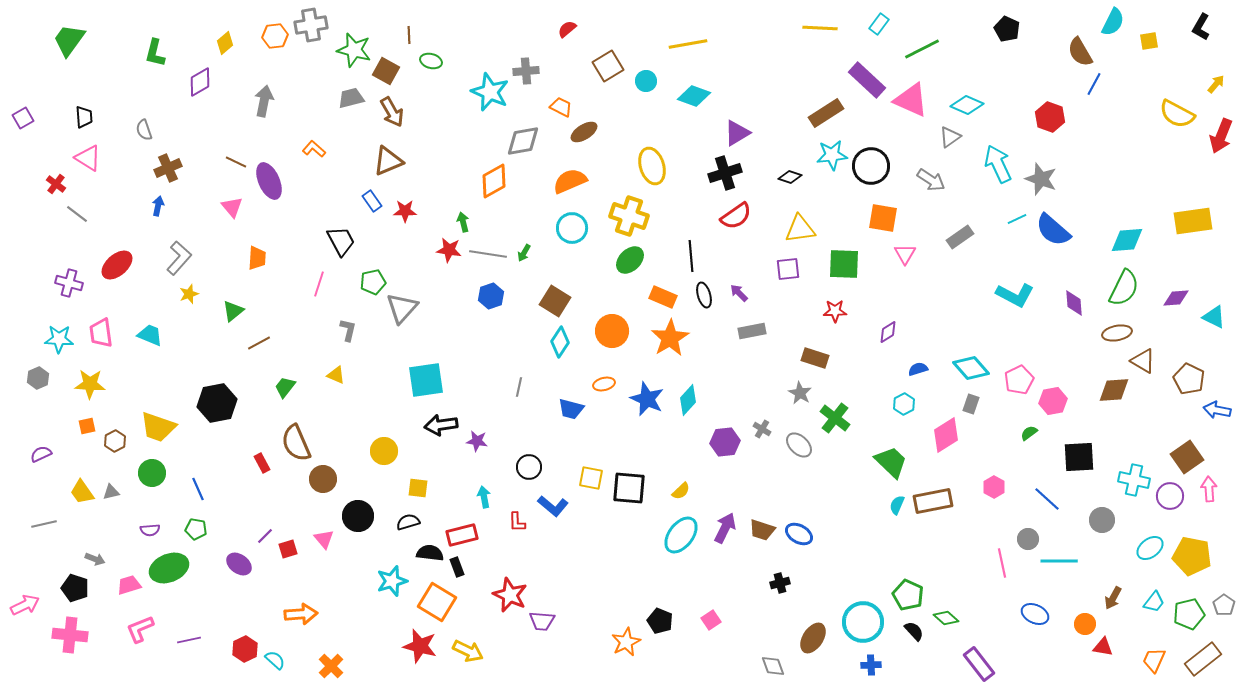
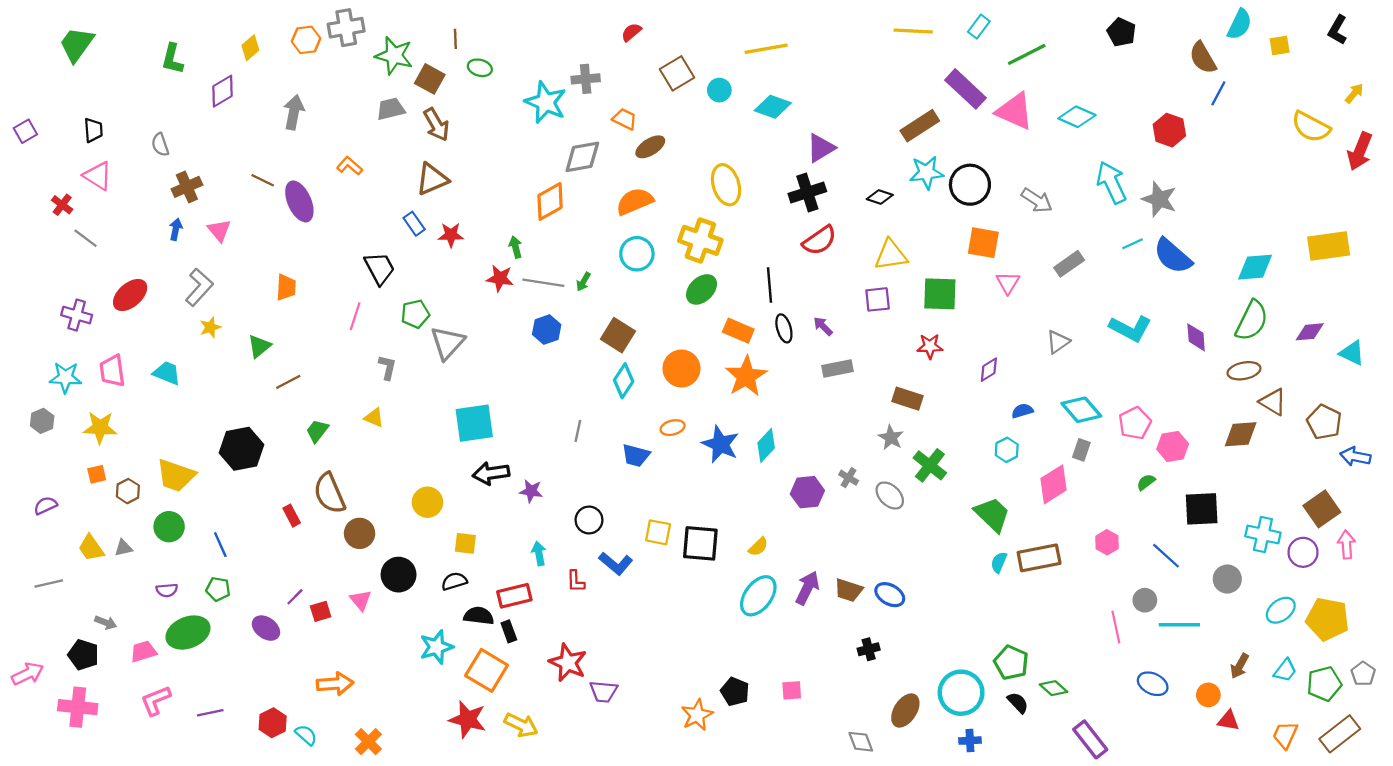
gray triangle: (950, 137) -> (1058, 342), moved
pink triangle: (232, 207) -> (219, 230), moved
pink square: (711, 620) -> (792, 690), turned 30

